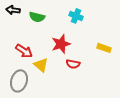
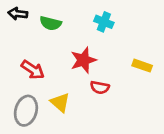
yellow triangle: (41, 65) -> (60, 102), moved

